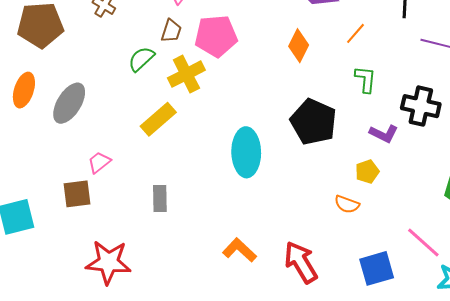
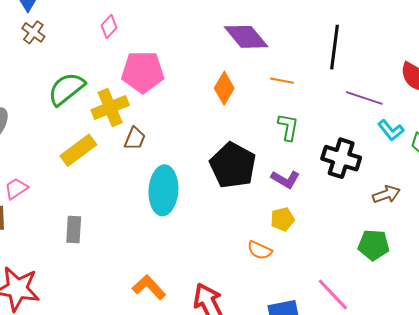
brown trapezoid: (171, 31) -> (135, 139), moved
orange line: (356, 33) -> (282, 81), turned 55
green semicircle: (141, 59) -> (66, 89), size x1.4
purple L-shape: (384, 134) -> (285, 179), moved

